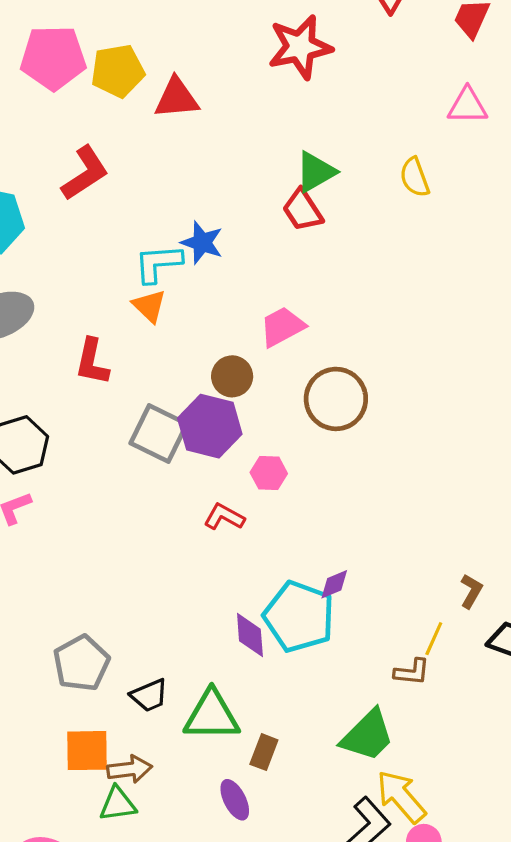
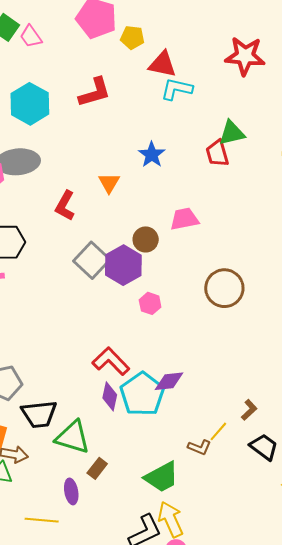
yellow pentagon: (118, 71) -> (132, 38), size x0.7
cyan L-shape: (158, 263) -> (177, 89), moved
brown circle: (336, 399) -> (224, 288), moved
red L-shape: (224, 517) -> (111, 361), moved, size x1.5
purple diamond: (334, 584) -> (169, 381), size x1.4
black trapezoid: (149, 695) -> (39, 414), size x1.5

